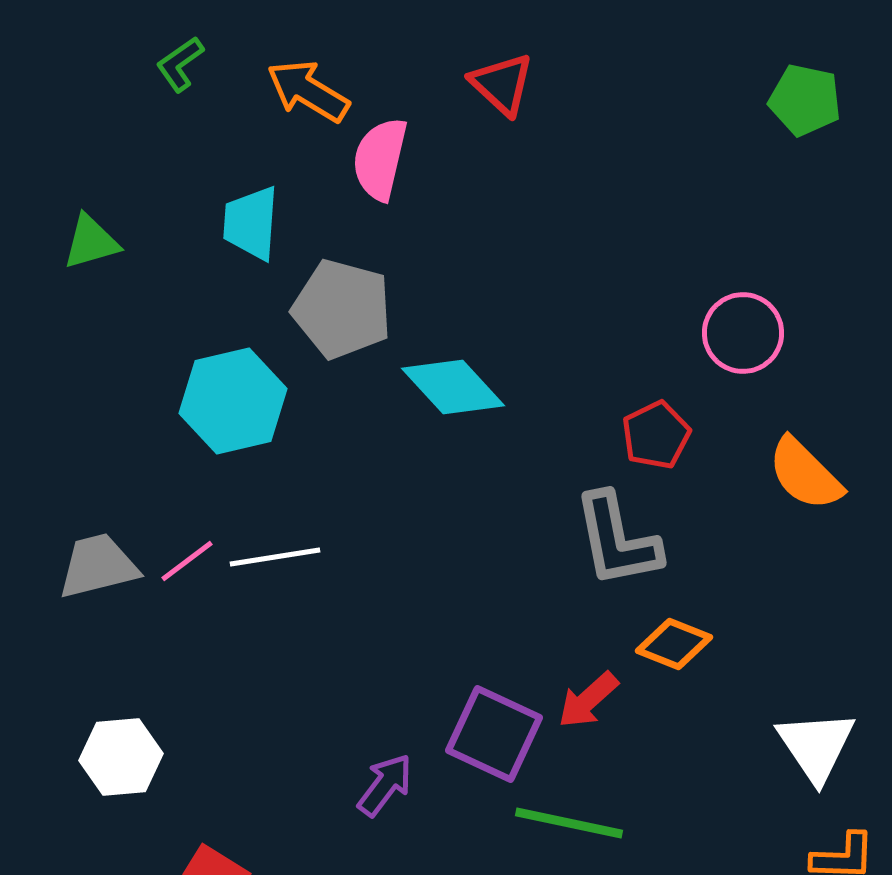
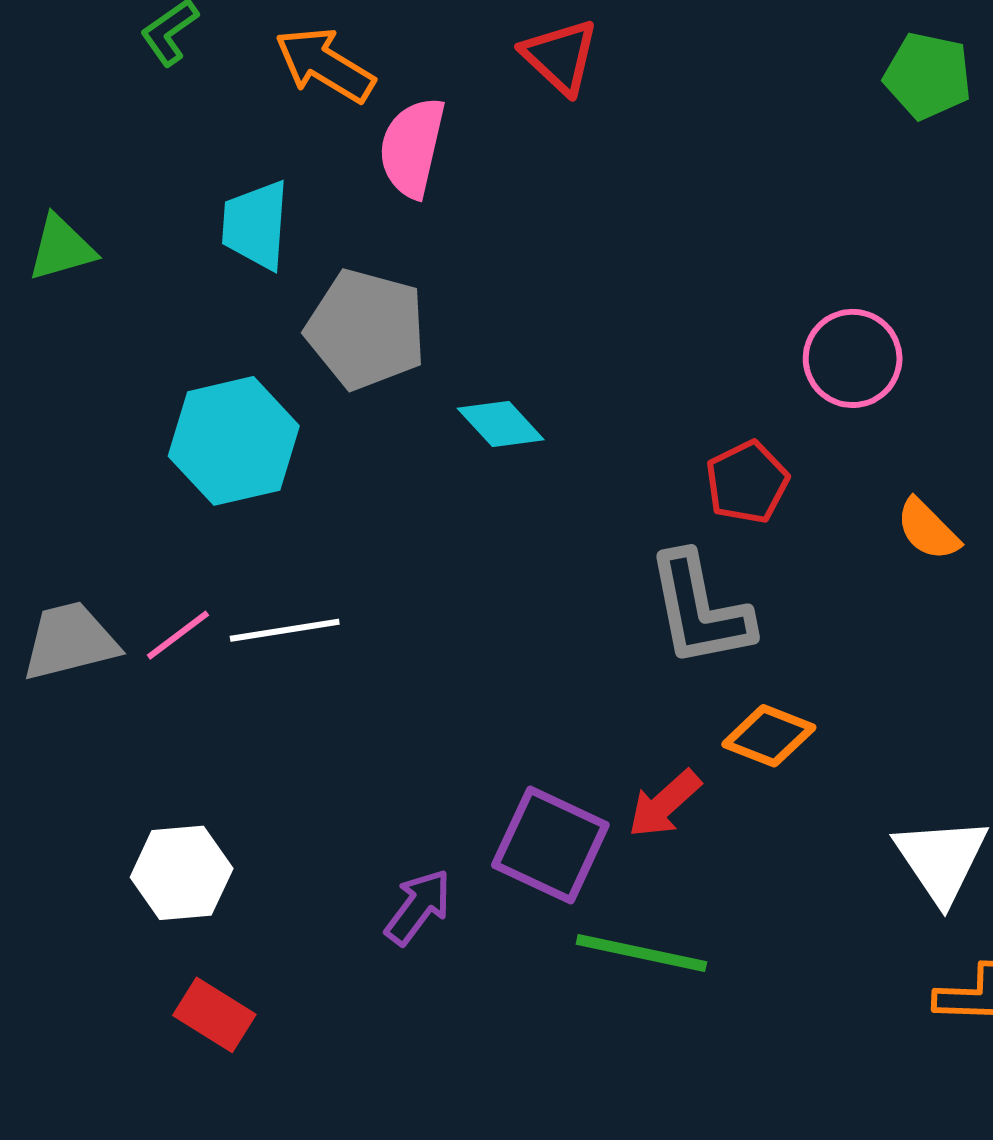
cyan diamond: (453, 387) -> (501, 424), size x0.7
orange semicircle: (805, 474) -> (928, 530), size x0.7
white hexagon: (121, 757) -> (182, 873), moved

